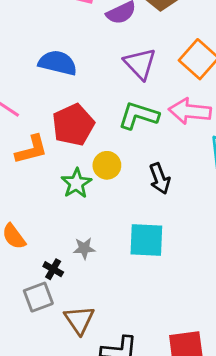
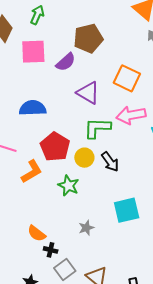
yellow circle: (107, 165) -> (84, 158), moved
black arrow: (160, 179) -> (110, 162), moved
black cross: (53, 269) -> (51, 250), moved

